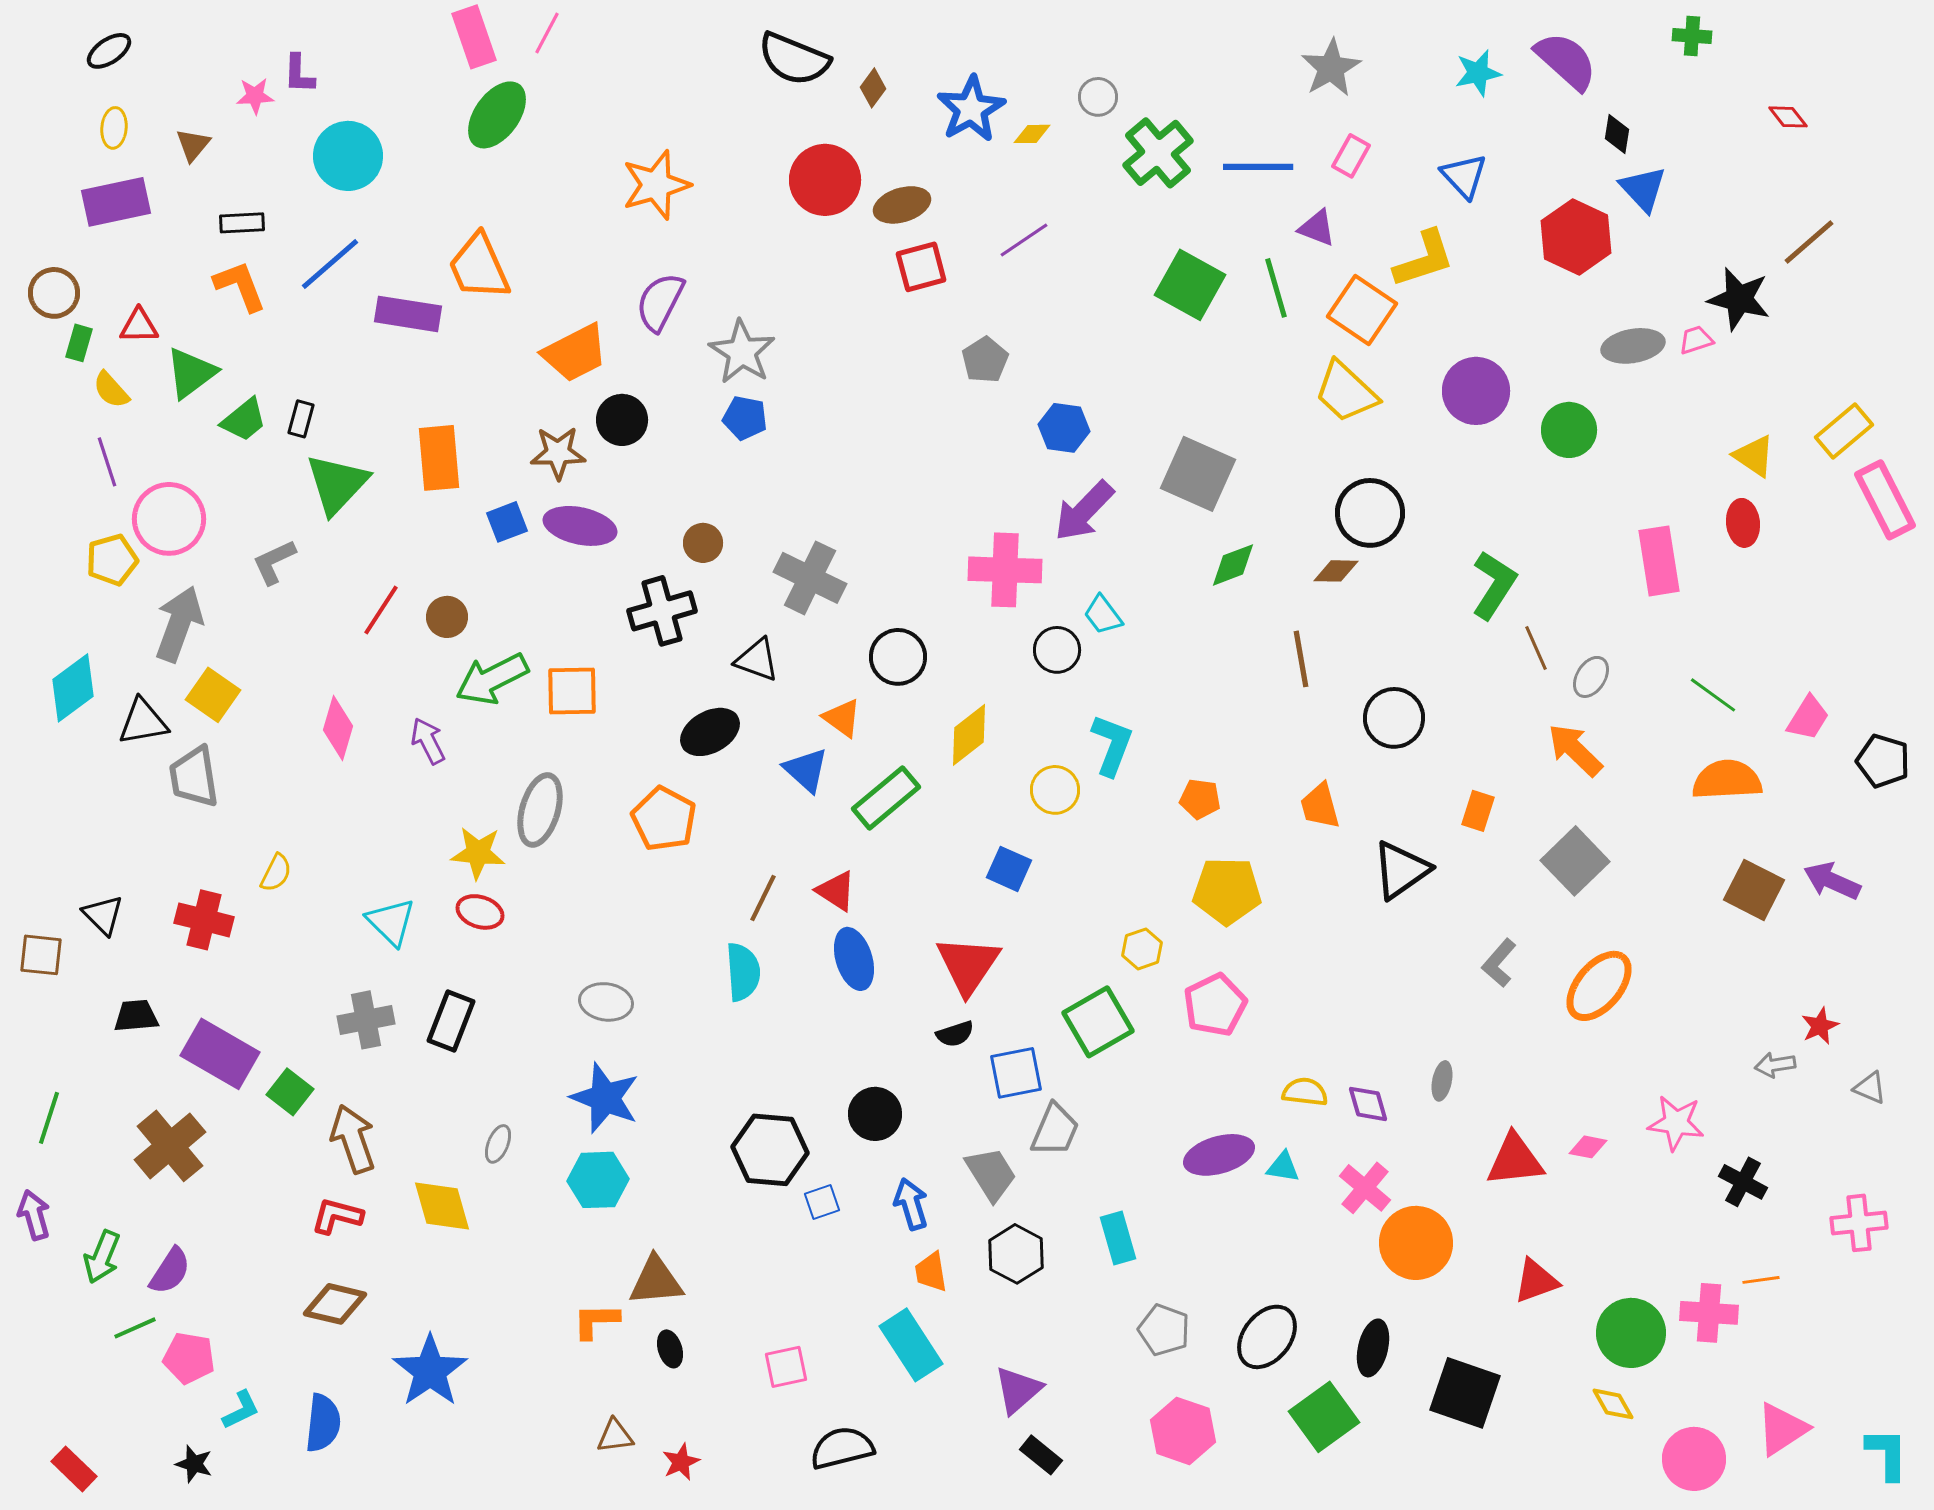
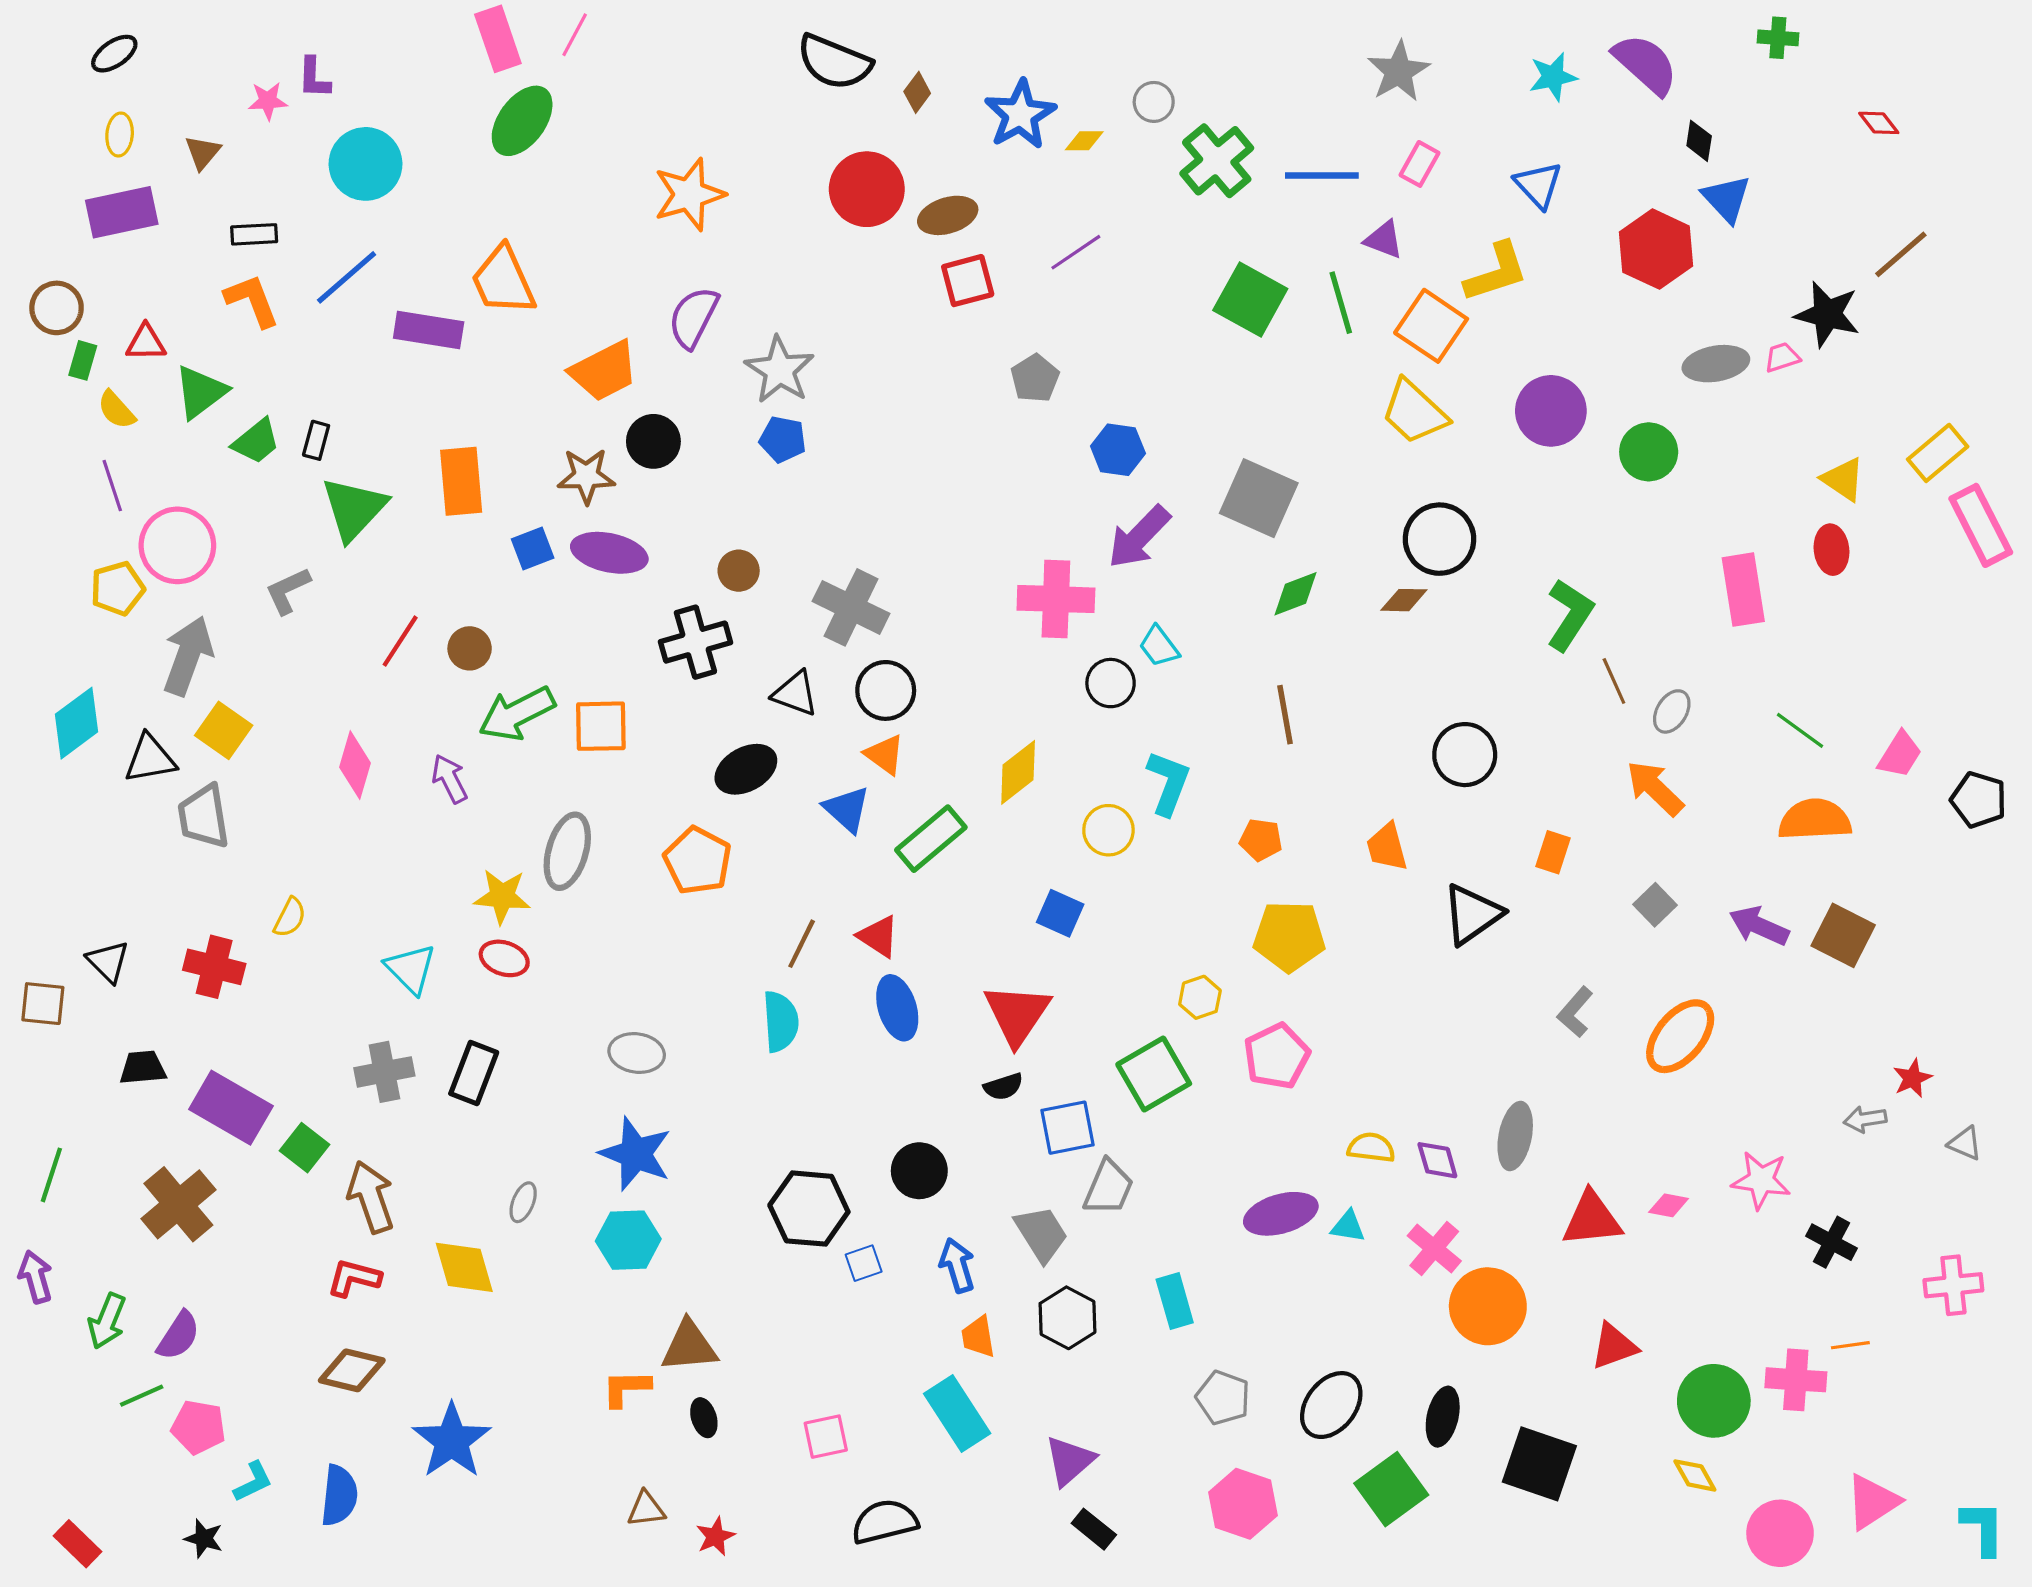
black circle: (898, 657) -> (886, 690), moved
brown line: (1301, 659) -> (1285, 715), moved
gray square: (1575, 861) -> (1655, 905), size x0.6
purple arrow: (1832, 881) -> (1759, 926), moved
gray ellipse: (1442, 1081) -> (1515, 1136), size x1.6

